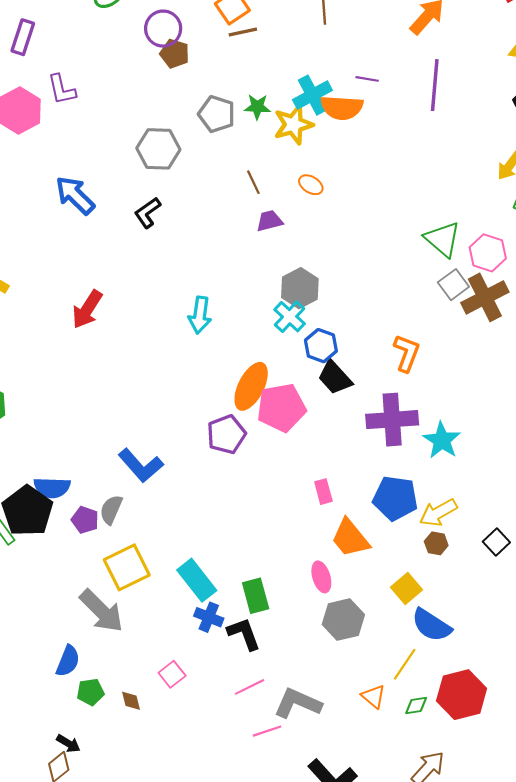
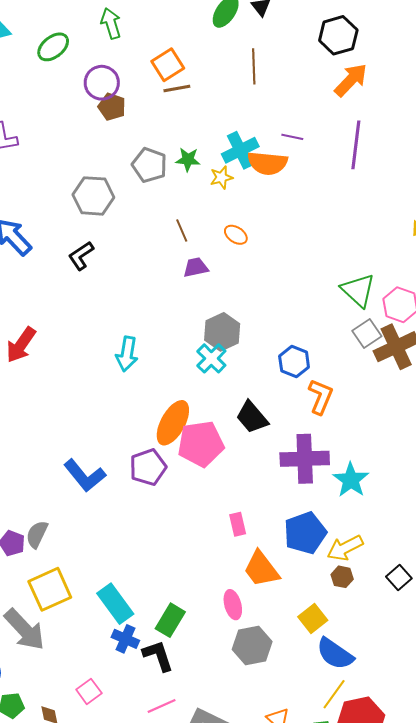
yellow star: (293, 125) -> (221, 177), size x0.6
blue hexagon: (321, 346) -> (294, 362), moved
blue L-shape: (141, 465) -> (85, 476), moved
blue pentagon: (395, 498) -> (305, 533), turned -30
green rectangle: (256, 596) -> (170, 620), turned 44
yellow line: (405, 664) -> (334, 694), moved

